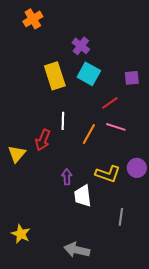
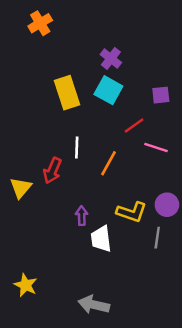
purple cross: (81, 46) -> (111, 58), moved
pink line: (116, 127) -> (156, 147), moved
gray line: (121, 217) -> (157, 238), moved

